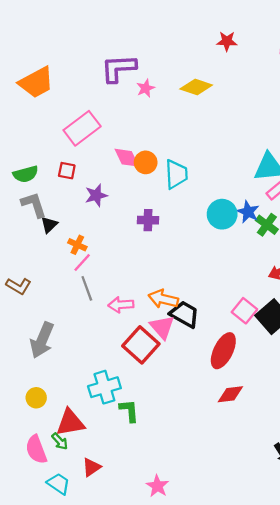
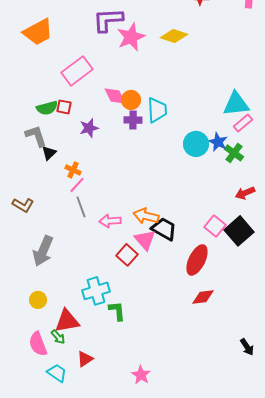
pink star: (146, 88) -> (131, 37), size x1.8
green semicircle: (26, 174) -> (47, 108), moved
purple cross: (148, 220) -> (133, 120), moved
red square: (141, 345) -> (127, 255), size x0.7

